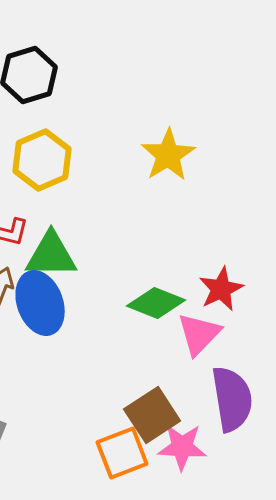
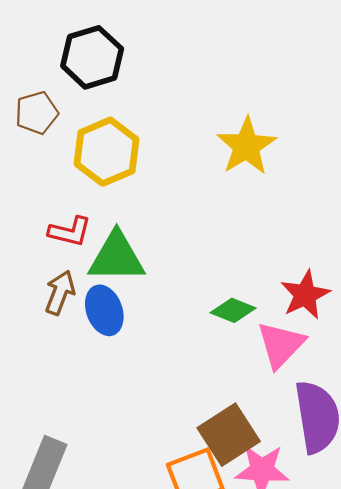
blue ellipse: (40, 303) -> (104, 310), size x0.7
green diamond: (156, 303) -> (233, 310), size x0.7

